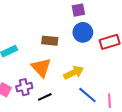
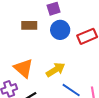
brown rectangle: (50, 41) -> (29, 25), moved

